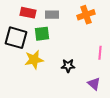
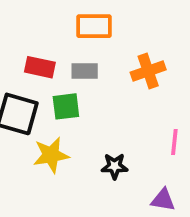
purple triangle: (94, 84) -> (163, 200), turned -32

